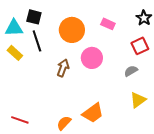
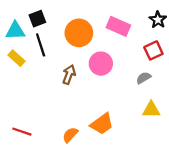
black square: (34, 17) -> (37, 19), turned -35
pink rectangle: (108, 24) -> (118, 26), size x1.5
yellow triangle: (138, 100) -> (151, 110), turned 36

